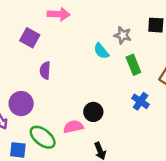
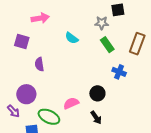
gray star: (123, 35) -> (102, 23), moved
cyan semicircle: (101, 51) -> (72, 38), moved
black circle: (93, 112) -> (97, 93), moved

